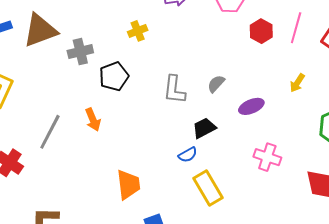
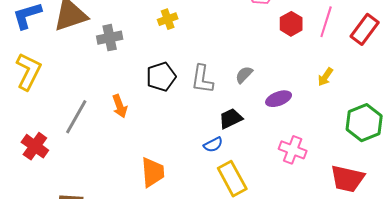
black pentagon: (114, 76) -> (161, 77), moved

